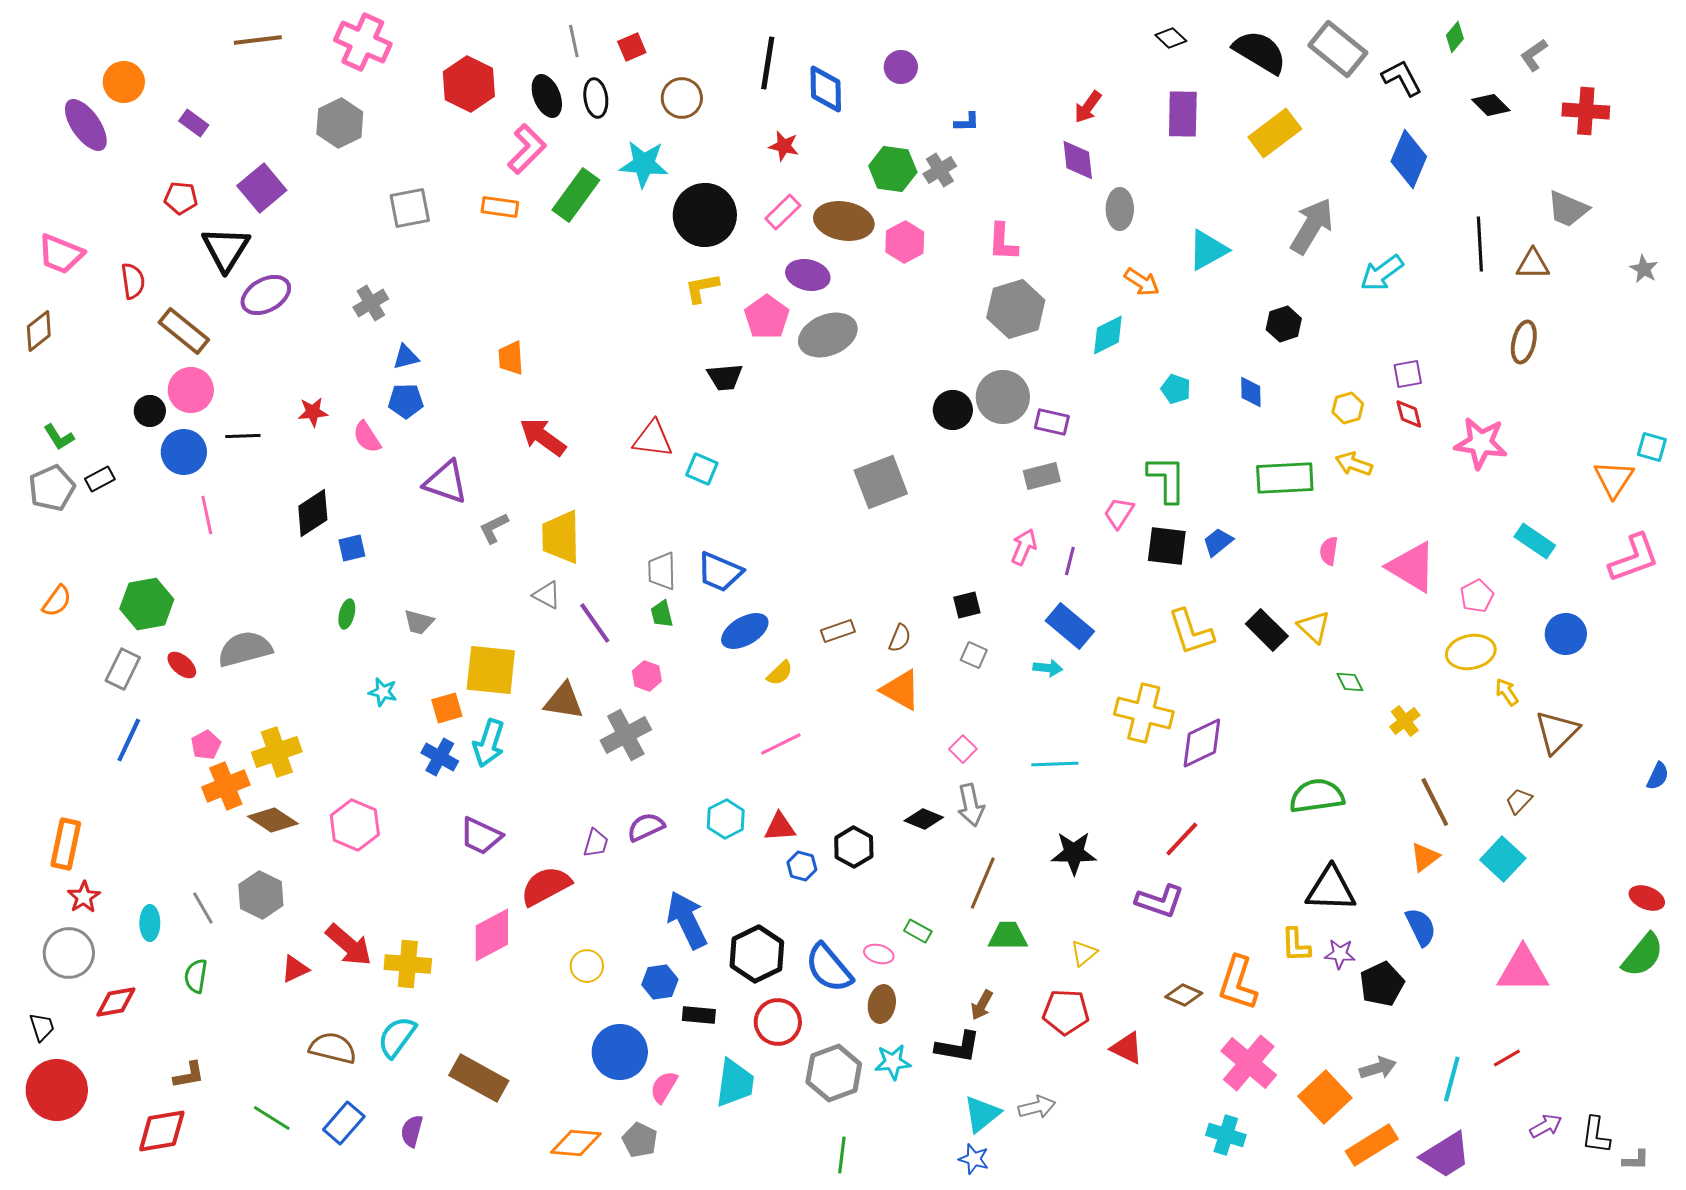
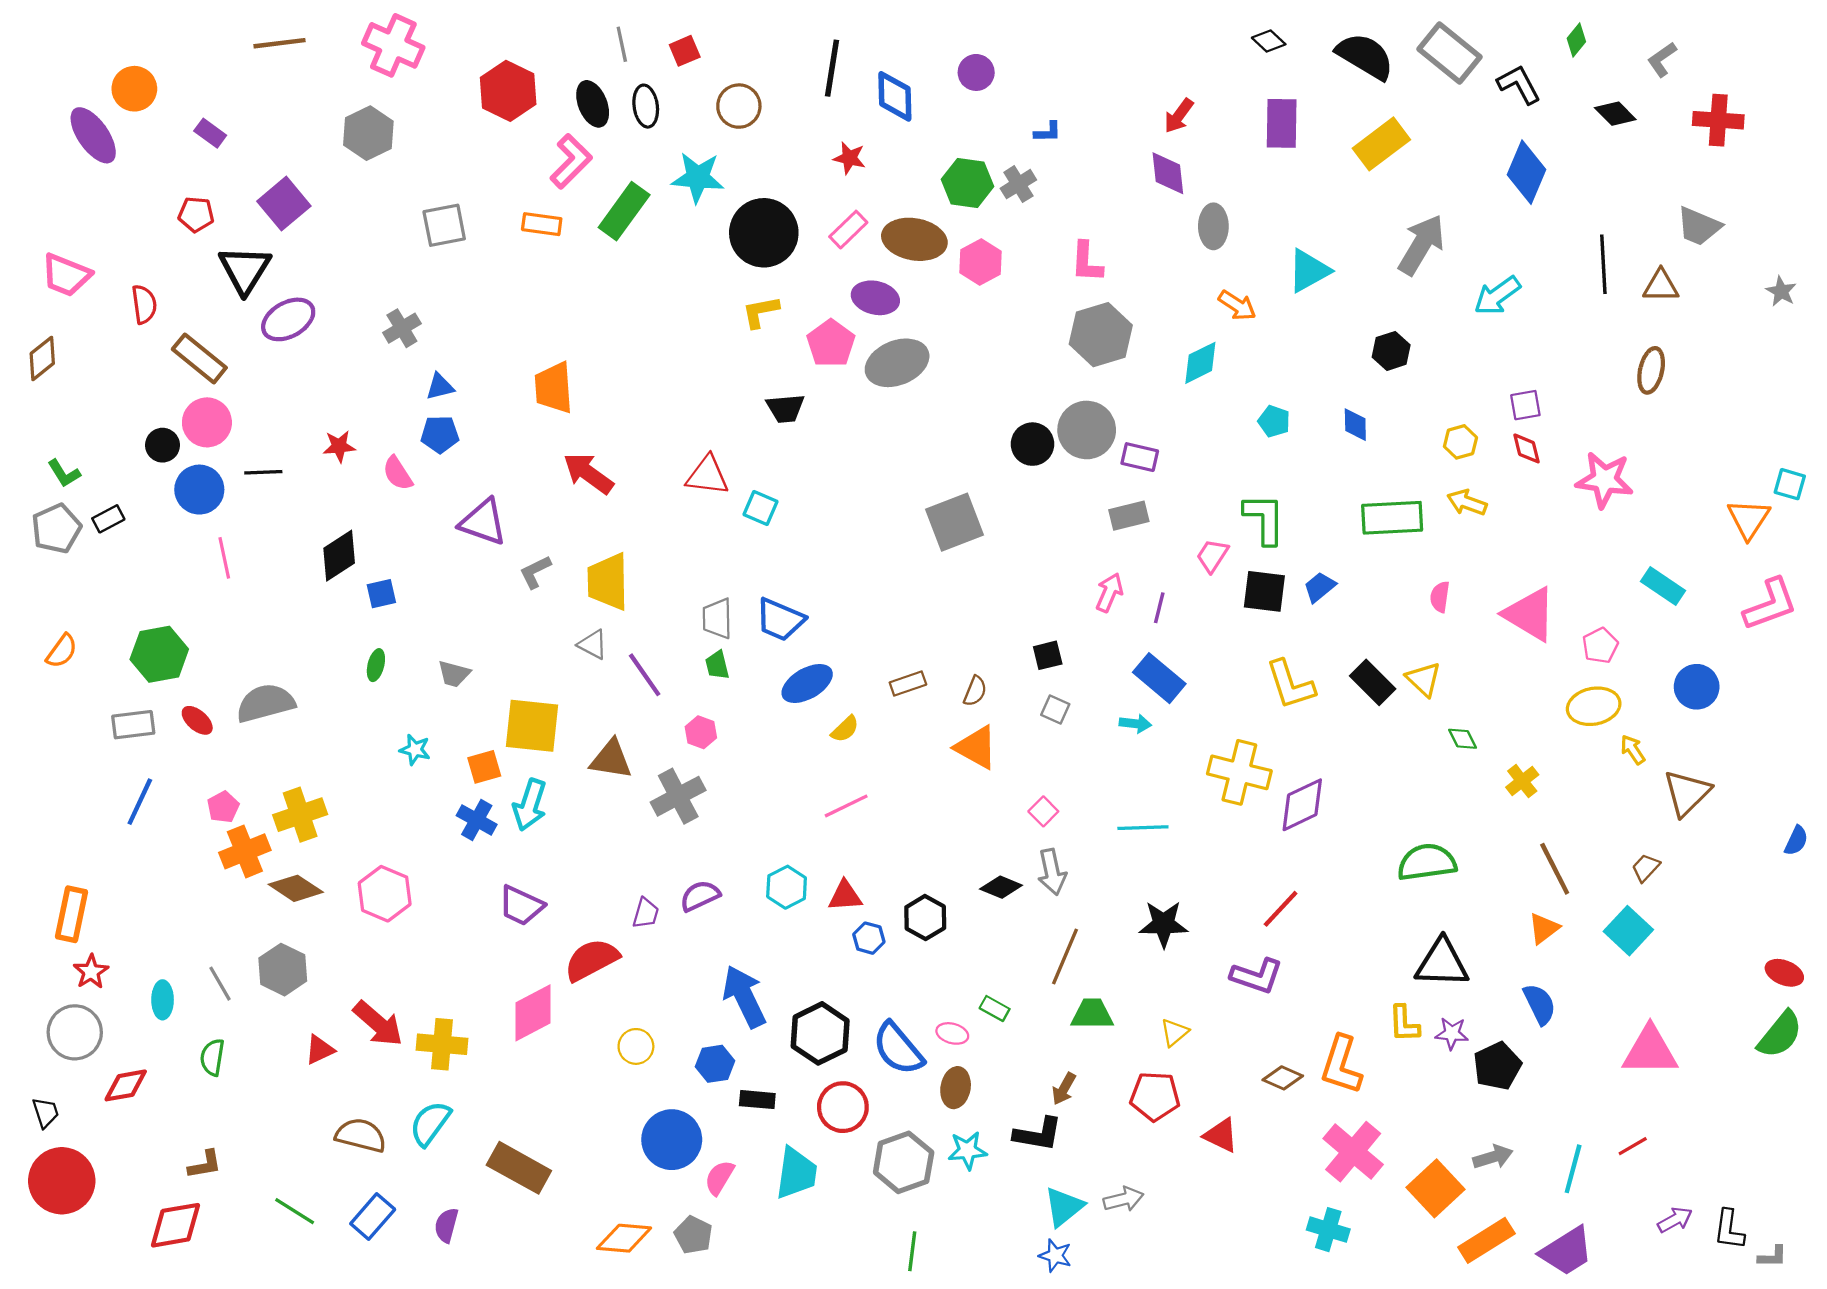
orange trapezoid: (511, 358) -> (554, 388), size x1.4
gray rectangle: (123, 669) -> (133, 725), turned 57

